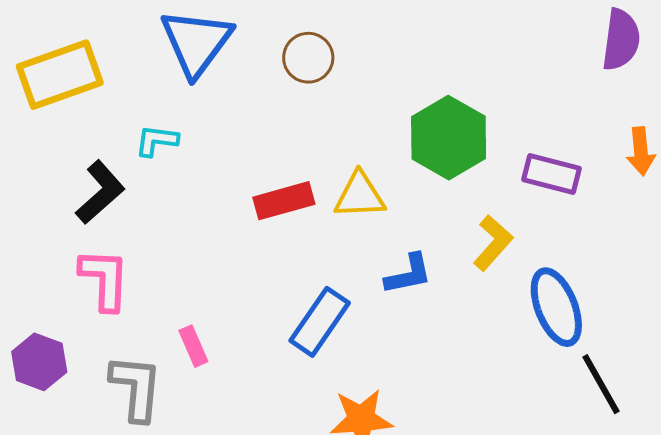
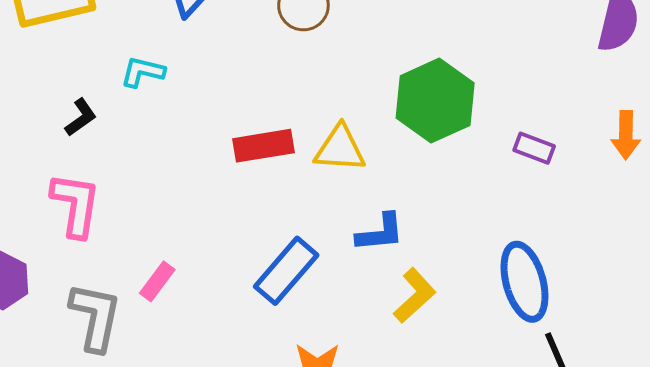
purple rectangle: (552, 174) -> (534, 148), size x0.7
black L-shape: (100, 192) -> (81, 117), size x0.6
yellow L-shape: (493, 243) -> (415, 295), moved
pink rectangle: (193, 346) -> (157, 281), turned 54

